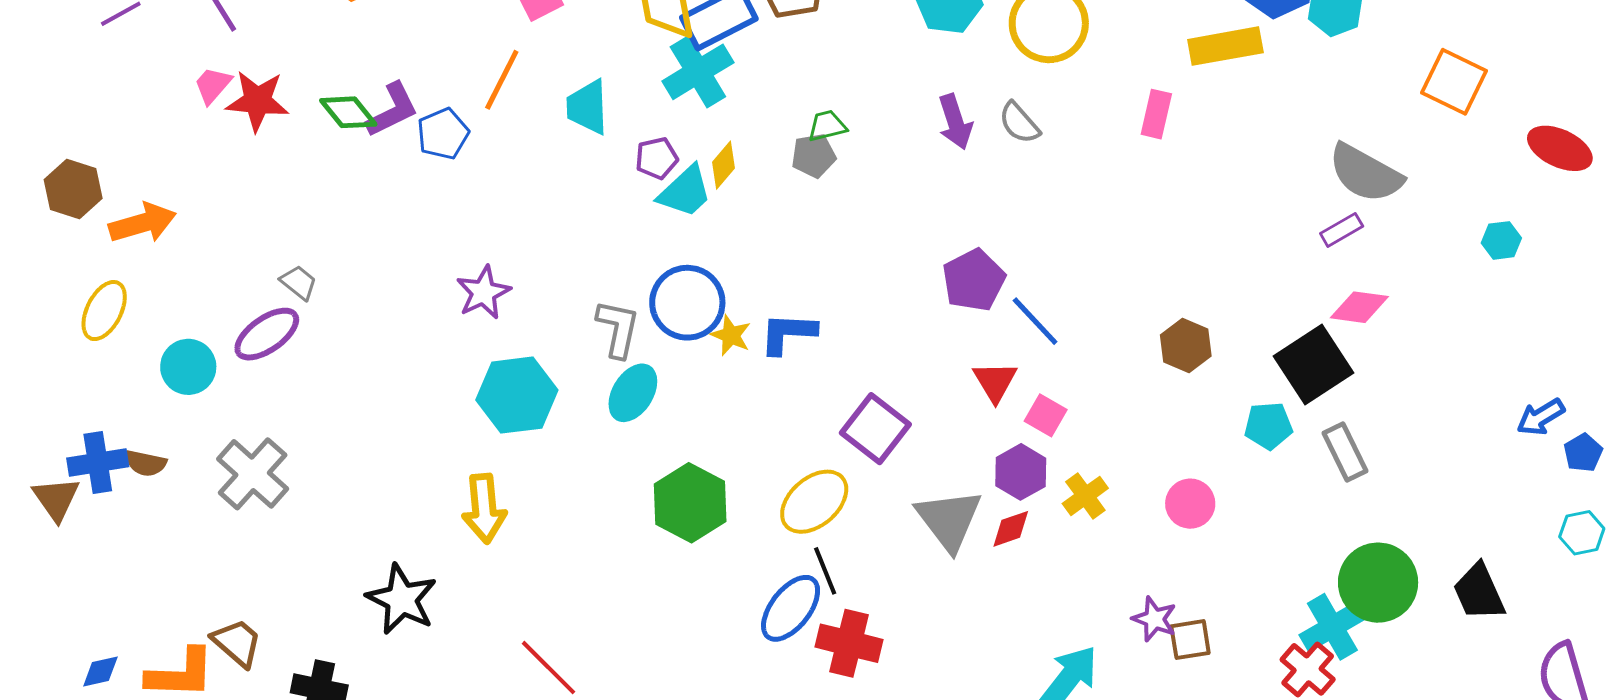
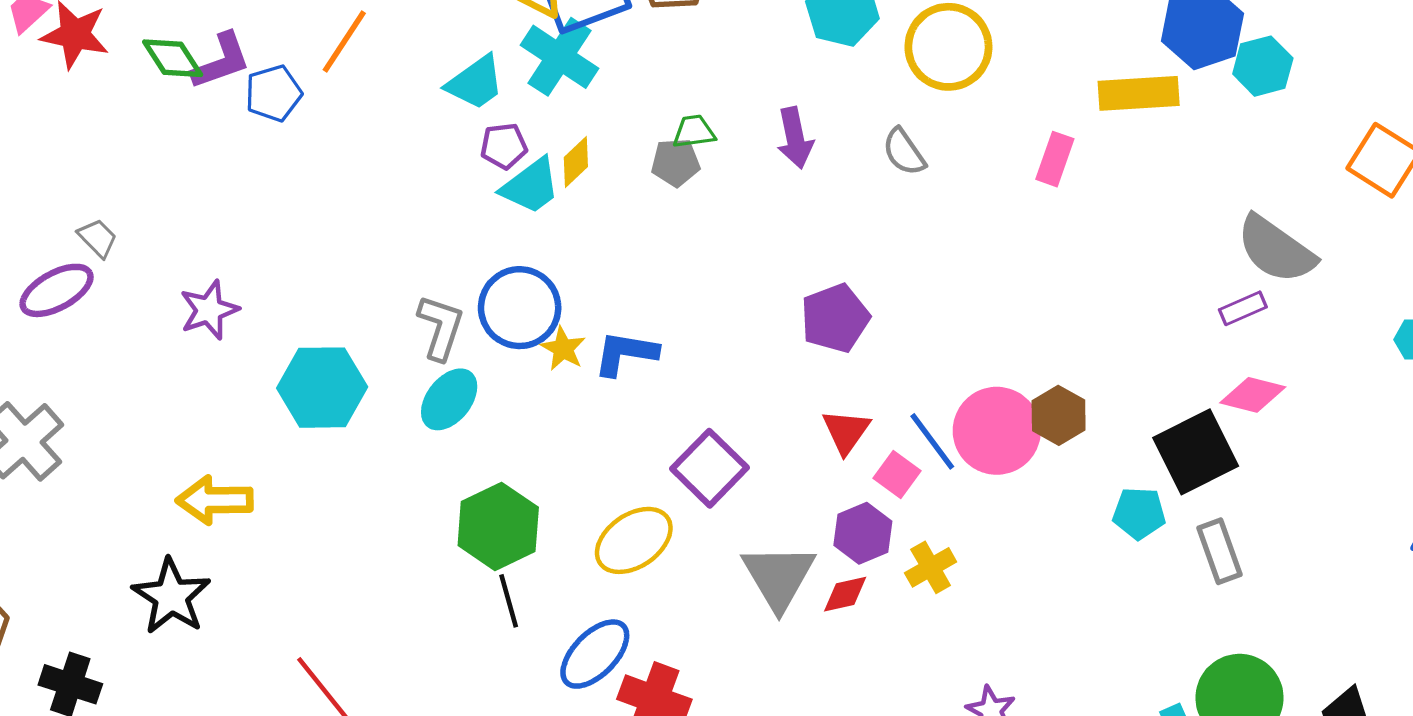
cyan cross: (698, 72) -> (559, 57), turned -32
cyan trapezoid: (587, 107) -> (475, 83), moved, turned -130
purple arrow: (955, 122) -> (795, 138), moved
purple star: (483, 292) -> (209, 310), moved
blue line: (1035, 321) -> (932, 441), moved
pink circle: (1190, 504) -> (997, 431), moved, size x1.6
yellow arrow: (484, 509) -> (215, 500), moved, turned 88
black line: (825, 571) -> (509, 601), moved

